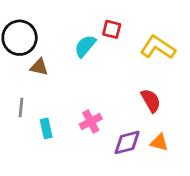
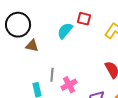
gray line: (21, 108) -> (52, 75), moved

